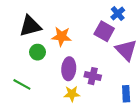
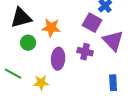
purple cross: (93, 76) -> (85, 52), moved
yellow star: (72, 94) -> (41, 83), moved

